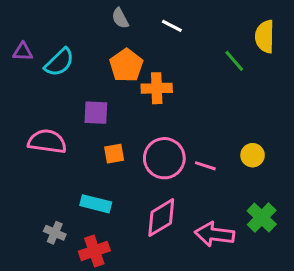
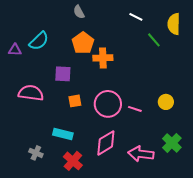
white line: (172, 26) -> (136, 17), moved
purple triangle: (23, 52) -> (15, 50), moved
red cross: (94, 251) -> (73, 161), moved, turned -30

